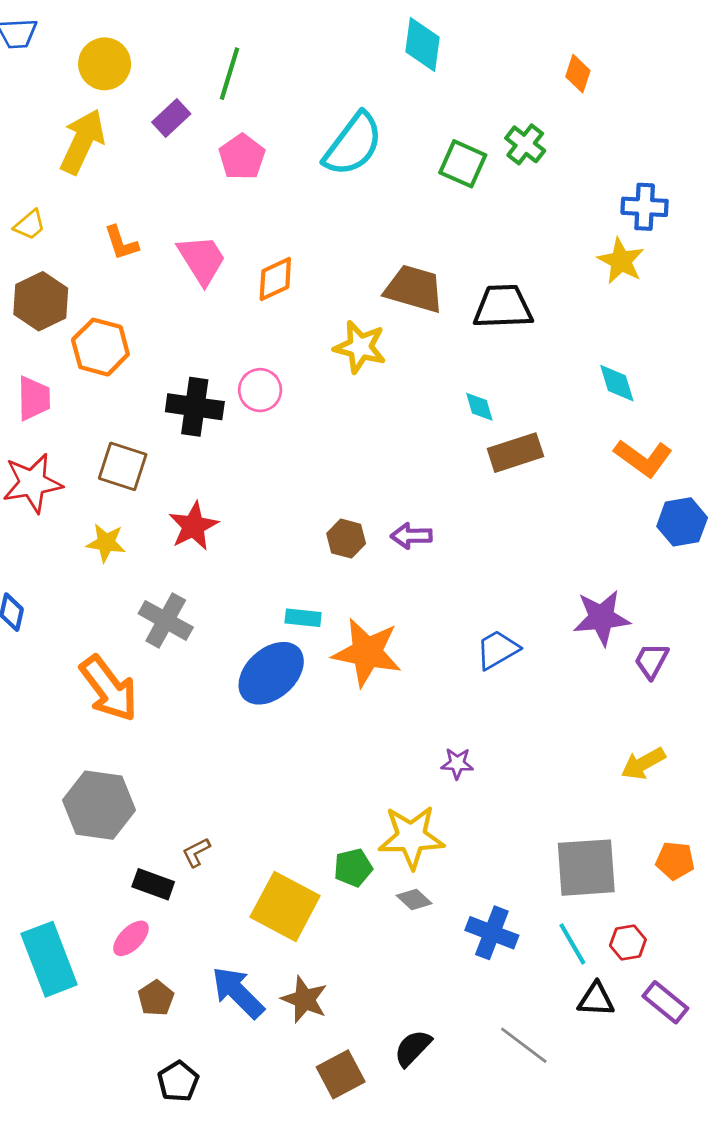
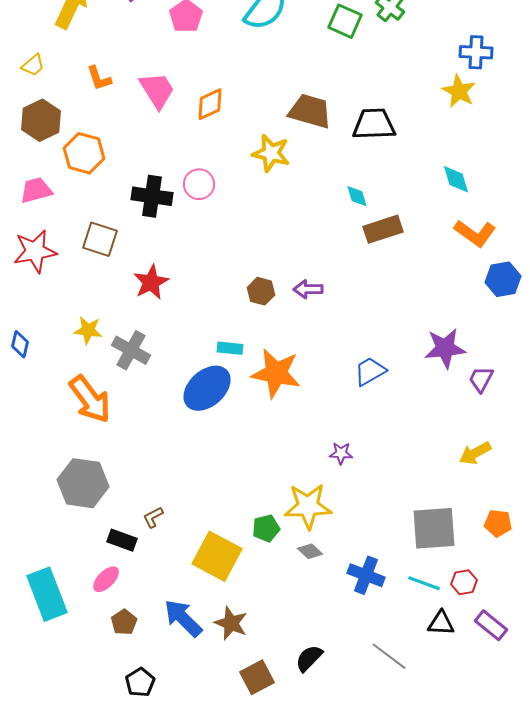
pink trapezoid: (34, 398) -> (36, 190), turned -104
yellow star: (106, 543) -> (88, 330), moved
cyan line: (572, 944) -> (424, 583), turned -40

